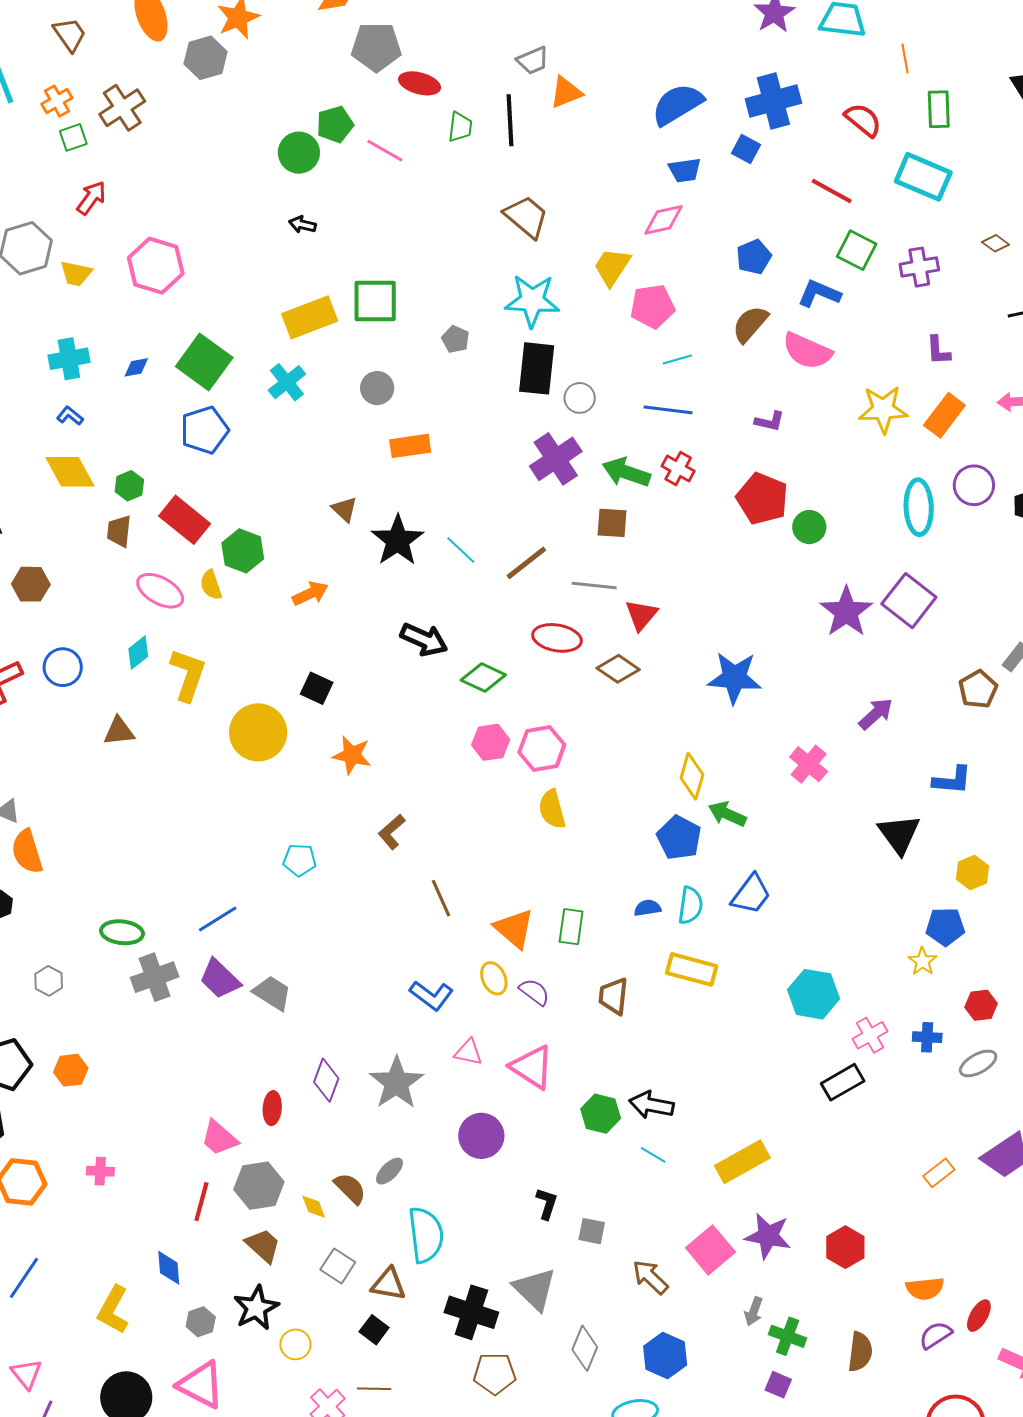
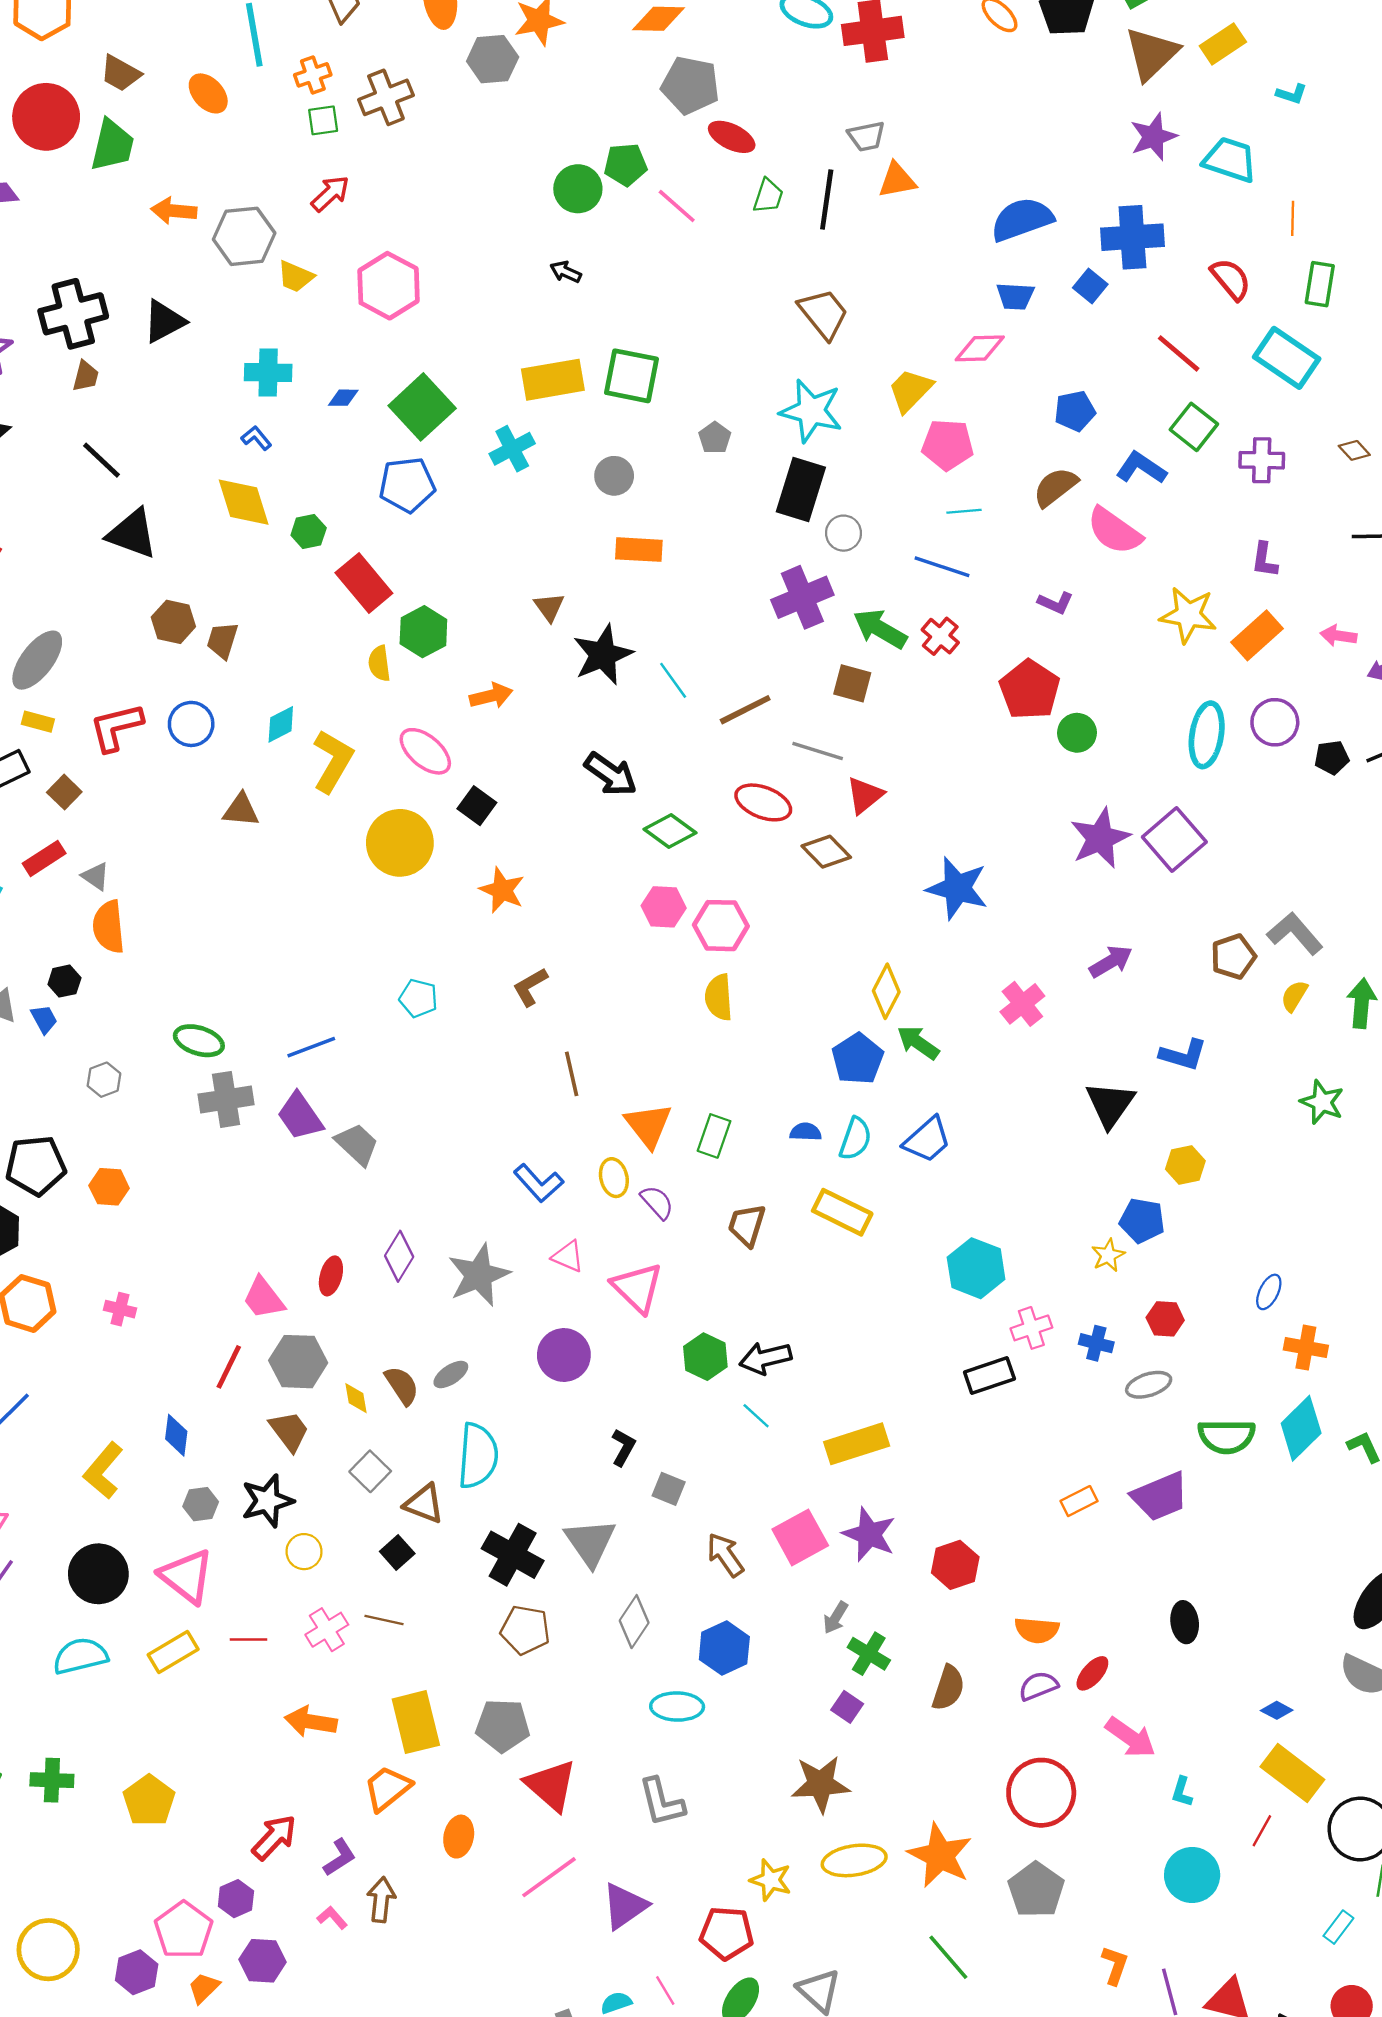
brown trapezoid: (119, 531) -> (222, 640), moved
pink ellipse: (160, 591) -> (425, 751), moved
black arrow: (651, 1105) -> (765, 1358), turned -36

